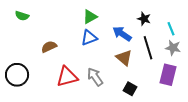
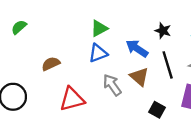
green semicircle: (22, 16) -> (19, 27), turned 120
gray arrow: (95, 77) -> (112, 85), moved
black square: (130, 89) -> (157, 110), moved

